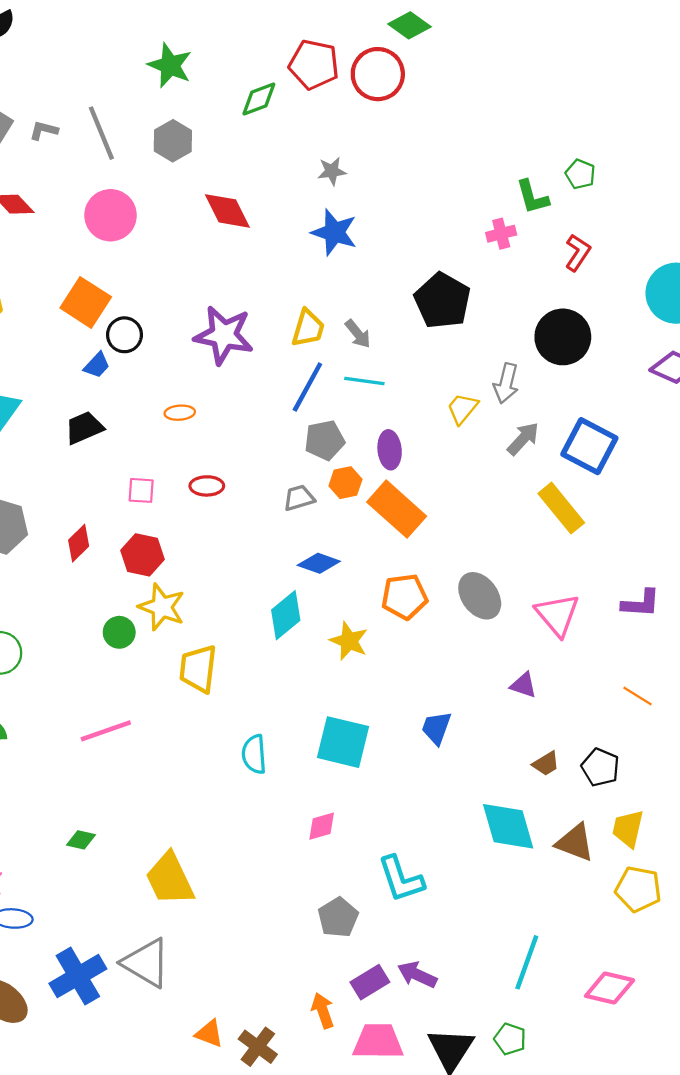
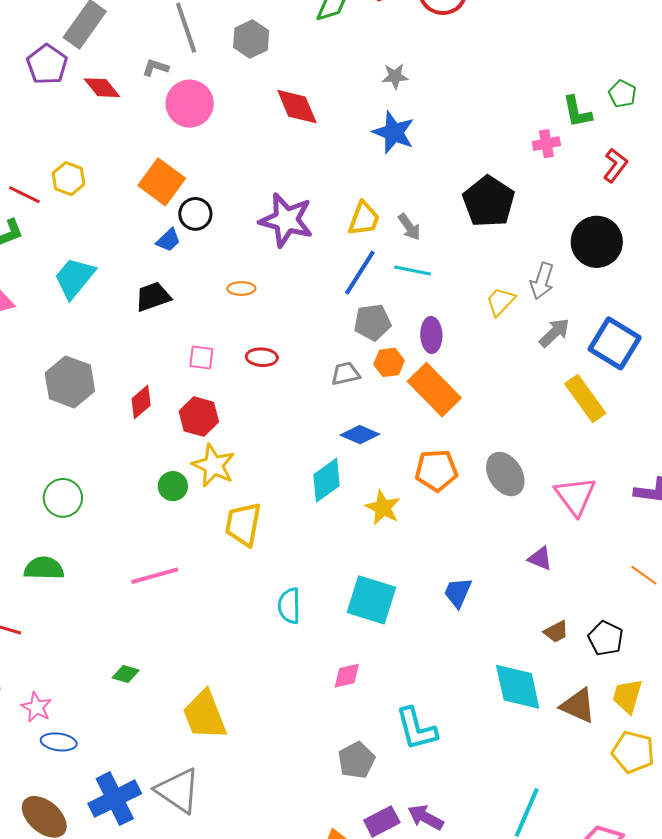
gray L-shape: (44, 130) -> (155, 68), moved

